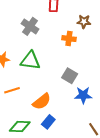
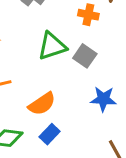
green triangle: (30, 61) -> (52, 46), moved, turned -30
gray square: (70, 76) -> (85, 56), moved

